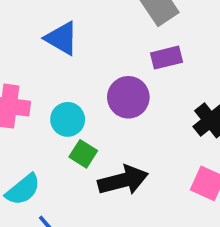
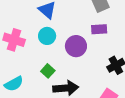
cyan circle: (68, 119) -> (47, 36), moved

